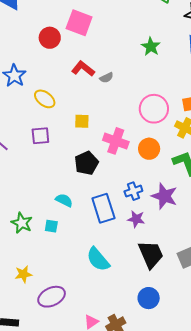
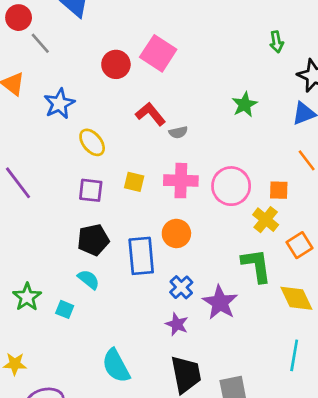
purple square: (40, 136) -> (91, 190), moved
pink cross: (116, 141) -> (181, 181), moved, turned -30
orange circle: (149, 149) -> (176, 233), moved
black pentagon: (86, 163) -> (93, 240), moved
blue cross: (133, 191) -> (181, 287), turned -36
blue rectangle: (103, 208) -> (141, 256), moved

